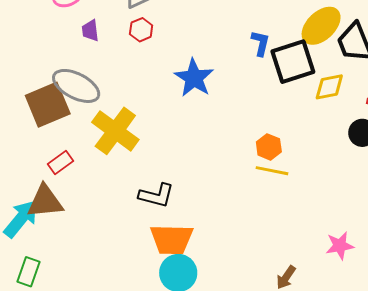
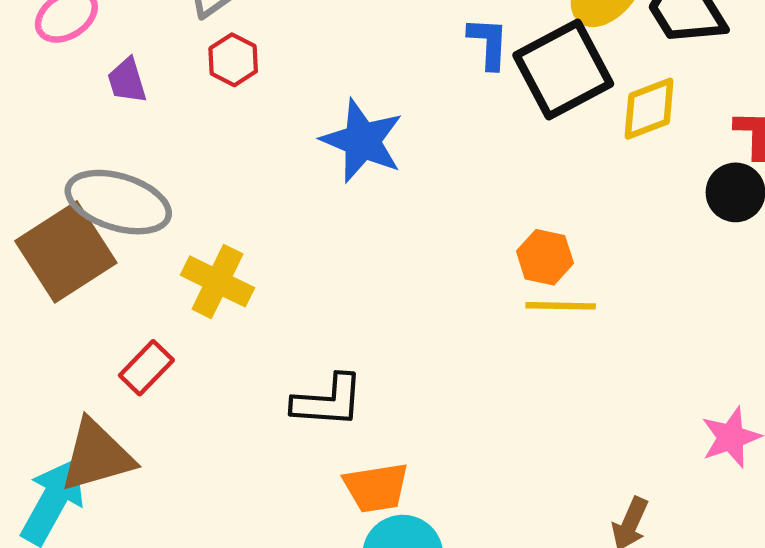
yellow cross: (115, 131) -> (217, 281), size x0.7
red rectangle: (61, 162) -> (146, 368), moved
orange trapezoid: (172, 239) -> (376, 488), size x0.7

